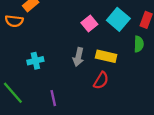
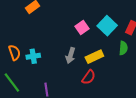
orange semicircle: (14, 21) -> (14, 53), moved, turned -119
yellow rectangle: (106, 56) -> (94, 57), turned -42

